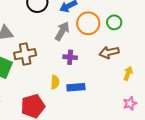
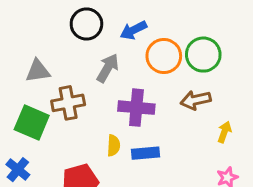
green circle: (114, 22) -> (203, 55), size x1.5
gray arrow: (62, 31) -> (108, 68), moved
purple cross: (70, 57) -> (136, 108), size x1.6

